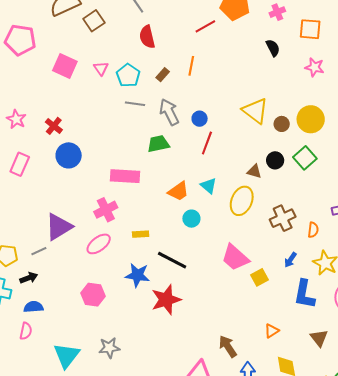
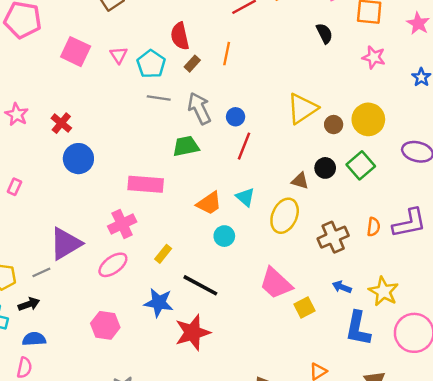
red semicircle: (147, 37) -> (180, 36), moved
yellow triangle: (255, 111) -> (302, 108), turned 48
pink rectangle: (20, 164) -> (14, 187), moved, size x0.6
orange semicircle: (313, 230) -> (374, 227), moved
yellow rectangle: (141, 234) -> (163, 254), turned -49
blue arrow: (290, 260) -> (342, 287), turned 77

